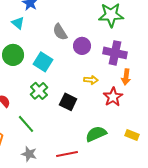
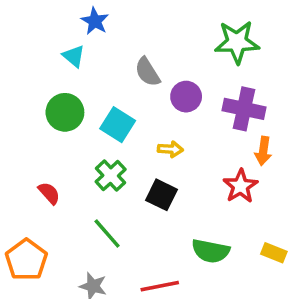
yellow arrow: (91, 80) -> (170, 149), moved
green line: (26, 124) -> (107, 233), moved
green semicircle: (96, 134) -> (211, 251), turned -145

